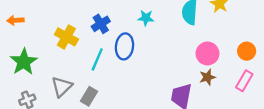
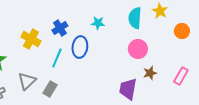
orange circle: (247, 51) -> (182, 31), moved
pink circle: (207, 53) -> (138, 49), moved

